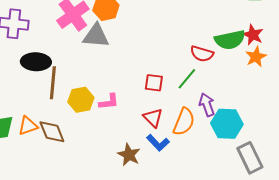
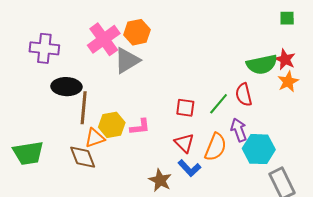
gray triangle: (96, 36) -> (127, 60), turned -36
red semicircle: (202, 54) -> (244, 95), moved, turned 60
orange triangle: (28, 126) -> (95, 138), moved

